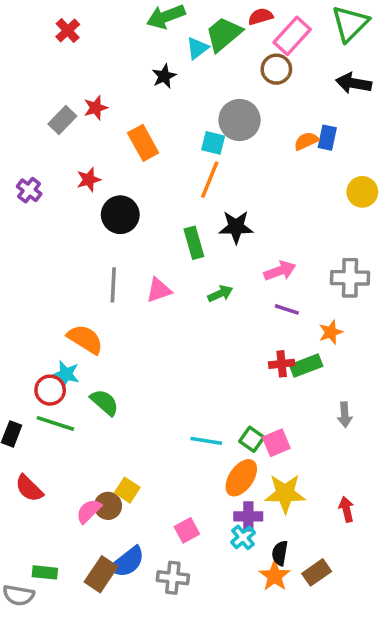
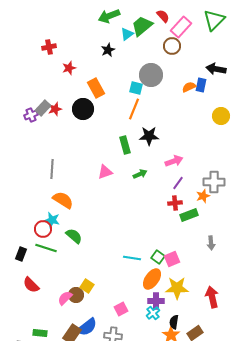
red semicircle: (261, 17) -> (163, 16), turned 64
red cross: (68, 31) -> (49, 47), moved, turned 32
black arrow: (354, 83) -> (216, 69), moved
gray rectangle: (62, 120) -> (43, 108), moved
red star: (89, 180) -> (55, 109), moved
purple cross: (29, 190) -> (31, 115), turned 32
black circle: (120, 215) -> (83, 109), moved
gray cross: (350, 278) -> (214, 182), moved
gray line: (113, 285) -> (52, 169), moved
purple line: (287, 309) -> (178, 183), turned -72
red cross: (282, 364) -> (175, 203), moved
red arrow: (346, 509) -> (212, 297), size x1.5

